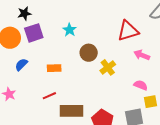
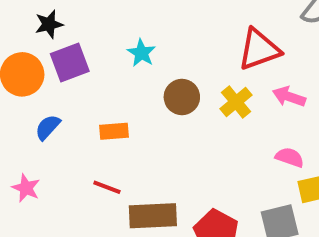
yellow cross: (108, 67) -> (236, 102), moved
red line: (49, 96) -> (107, 187), turned 48

